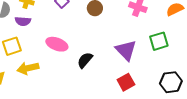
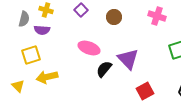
pink ellipse: (57, 44) -> (89, 48), moved
purple triangle: (126, 50) -> (128, 59), moved

